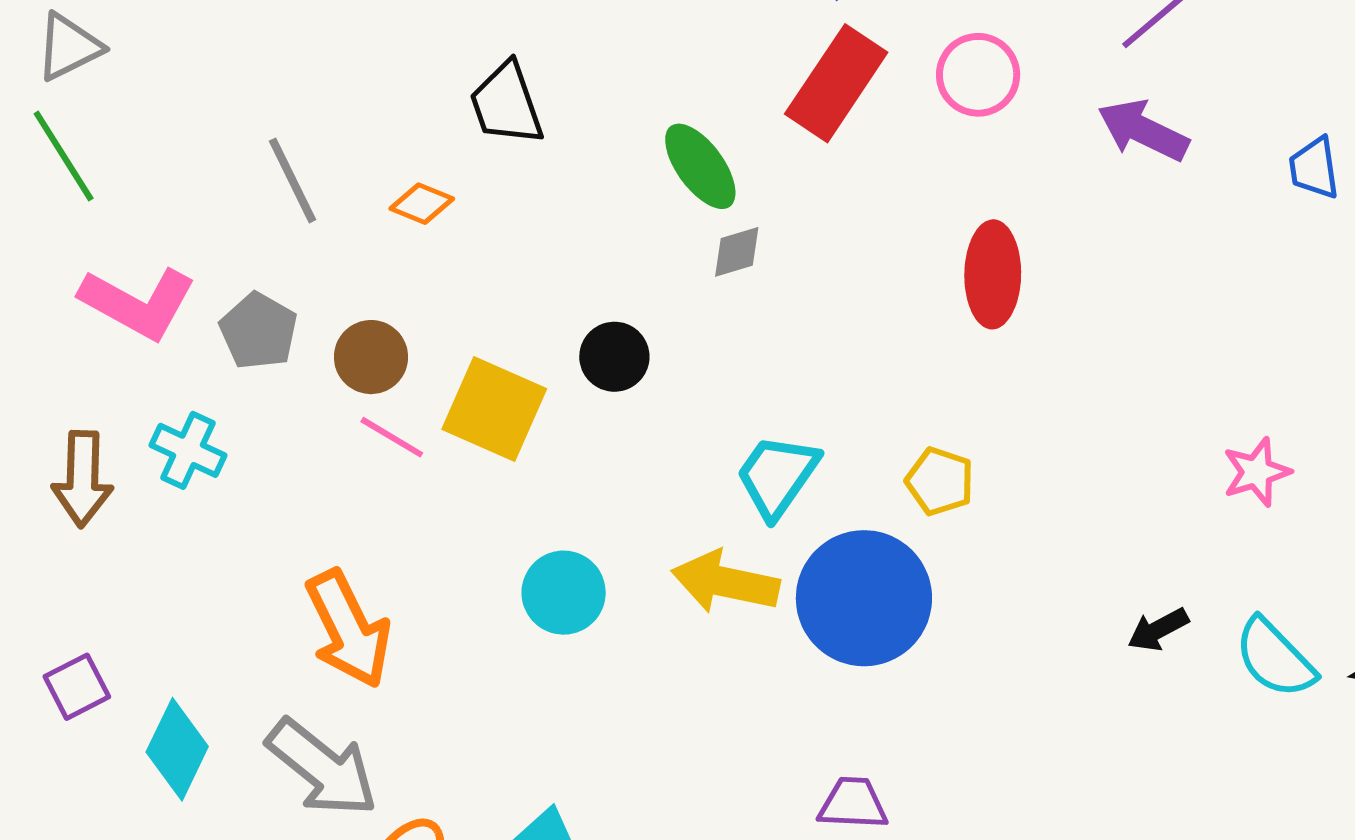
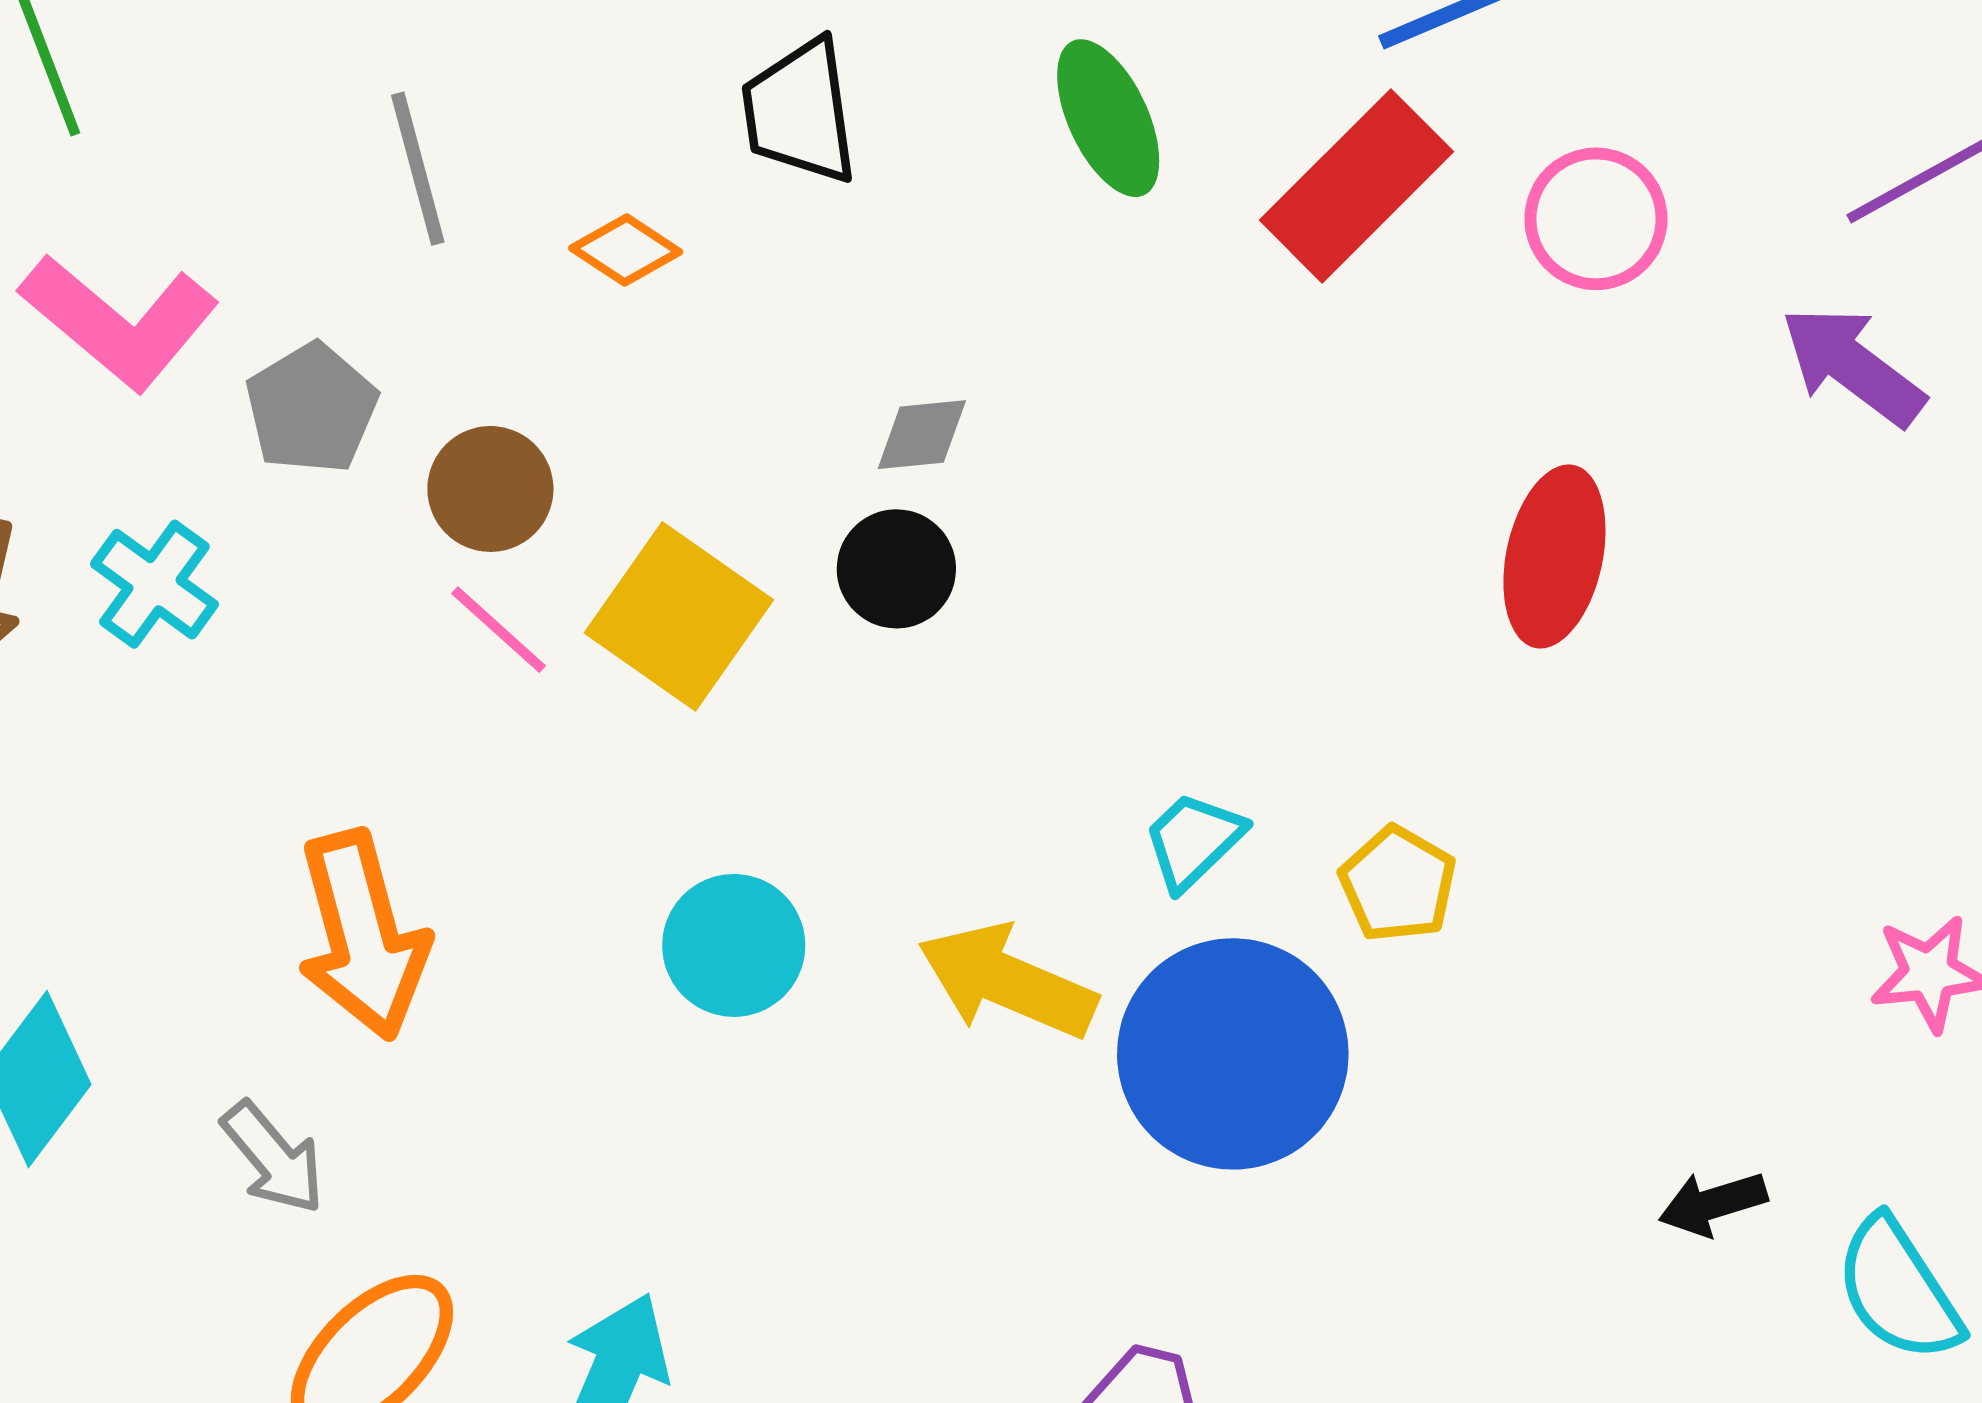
green ellipse: (700, 166) -> (1108, 118), moved
gray diamond: (737, 252) -> (922, 435), moved
cyan trapezoid: (777, 476) -> (1193, 841), moved, size x0.7
gray arrow: (322, 768) -> (273, 1158), size x0.6

